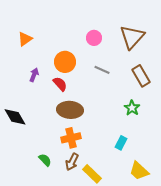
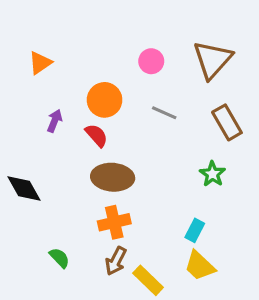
green semicircle: (45, 160) -> (59, 258), moved
yellow trapezoid: (139, 171) -> (200, 266), moved

